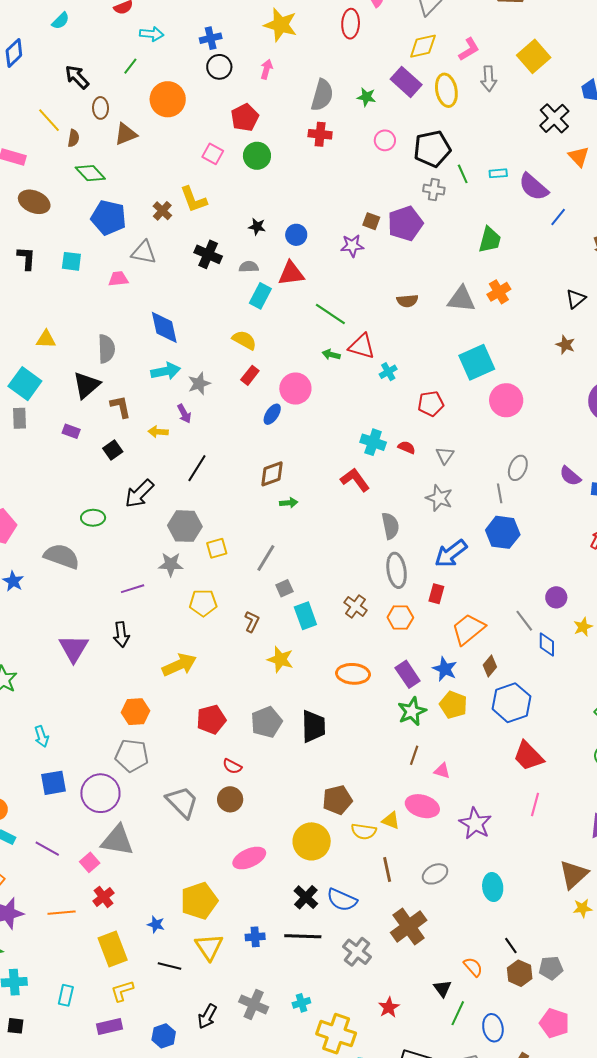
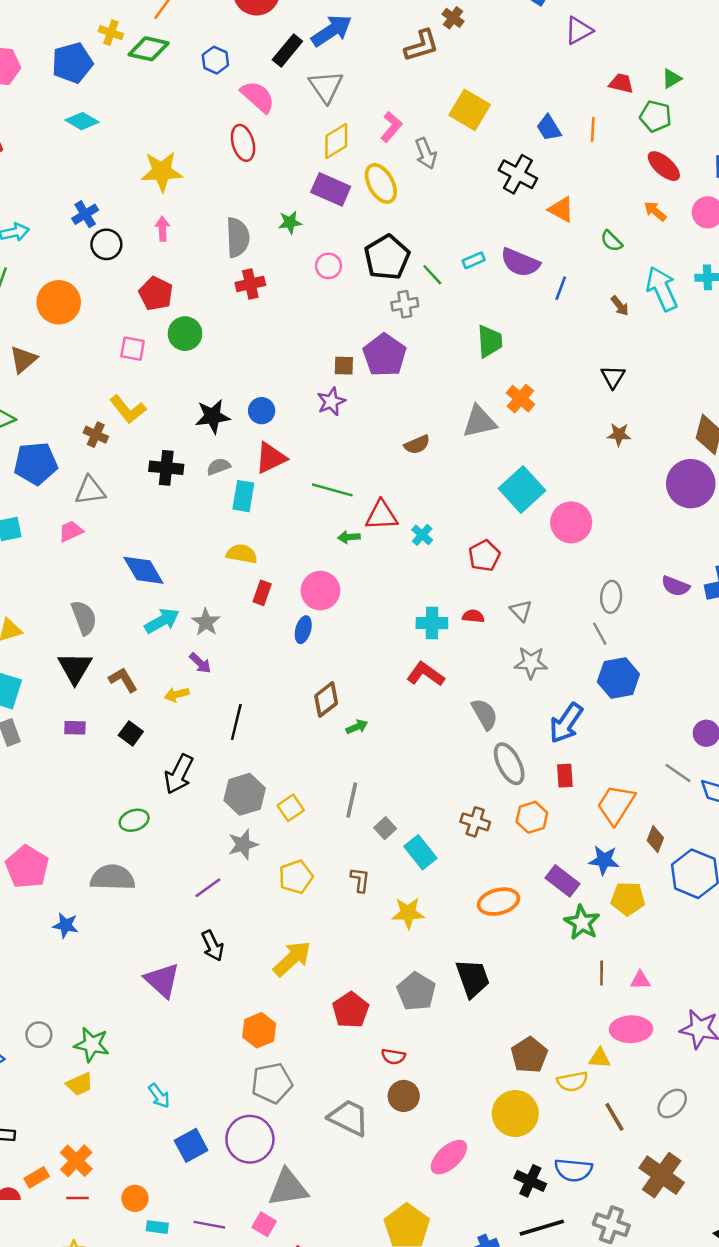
black star: (257, 227) -> (213, 416), size x1.6

